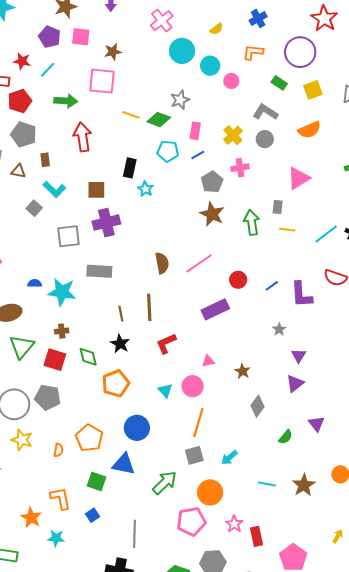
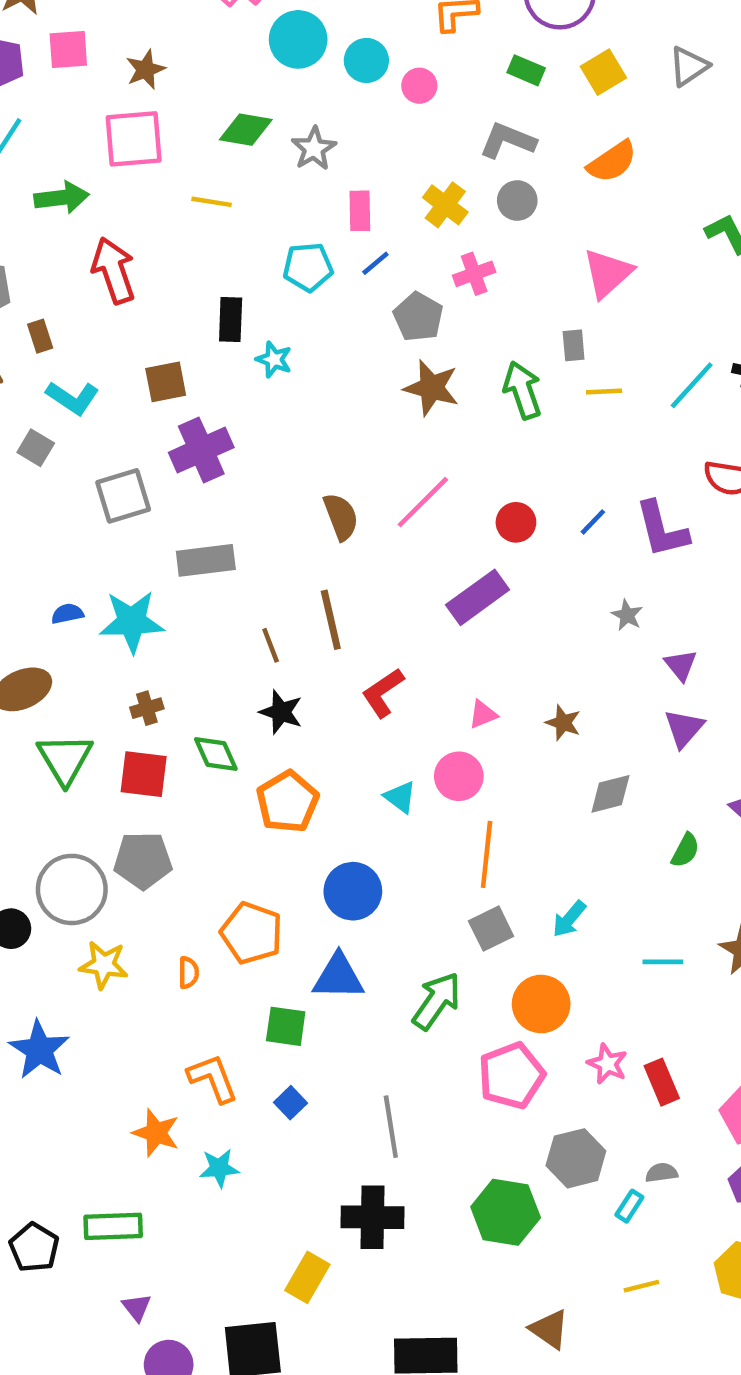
green diamond: (159, 120) -> (246, 130), moved
gray diamond: (257, 406) -> (610, 794), turned 50

